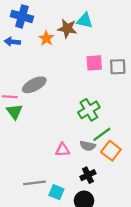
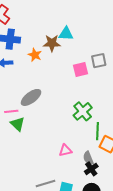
gray square: (118, 67) -> (99, 61), moved
green line: (102, 134) -> (98, 131), turned -42
gray semicircle: (88, 146) -> (88, 158), moved, turned 64

